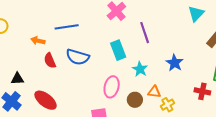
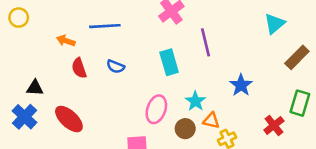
blue semicircle: (78, 57) -> (116, 66), size x0.6
cyan star: (140, 69) -> (195, 101), moved
red cross: (202, 91) -> (274, 125), turned 35

